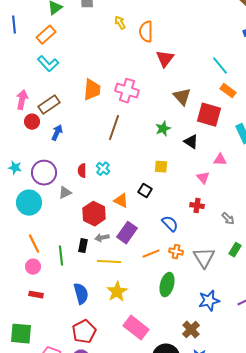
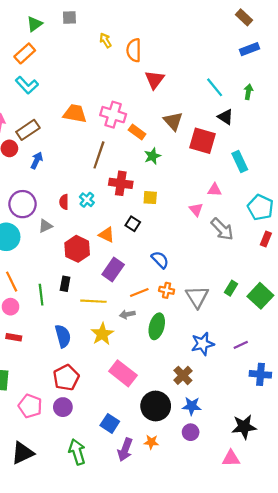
orange trapezoid: (92, 90) -> (75, 114), turned -85
orange rectangle: (228, 91) -> (137, 132), moved
black triangle: (191, 142) -> (226, 117), moved
red cross: (197, 206) -> (121, 183), moved, size x1.5
gray arrow: (228, 219) -> (222, 229), moved, size x1.6
gray arrow: (102, 238) -> (127, 314), moved

